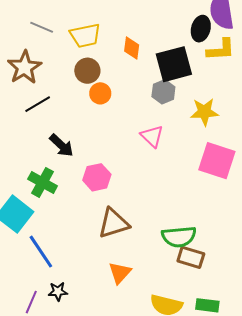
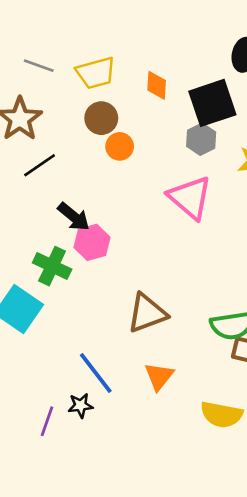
pink triangle: (152, 136) -> (190, 198), size x1.5
pink hexagon: (97, 177) -> (92, 242), moved
blue line: (41, 252) -> (96, 373), moved

